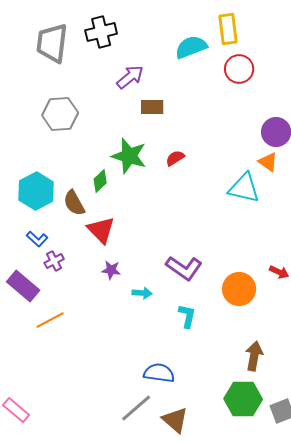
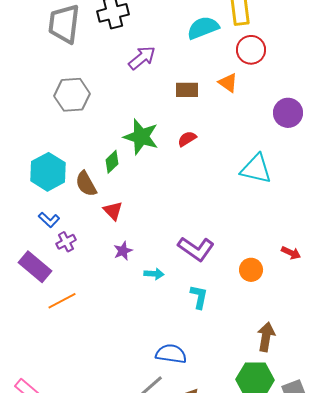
brown rectangle: (152, 107) -> (187, 90), moved
orange triangle: (268, 162) -> (228, 83), moved
red triangle: (101, 230) -> (113, 211), size x0.7
purple star: (111, 270) -> (123, 251), turned -30
orange circle: (239, 289) -> (251, 270), size x0.7

